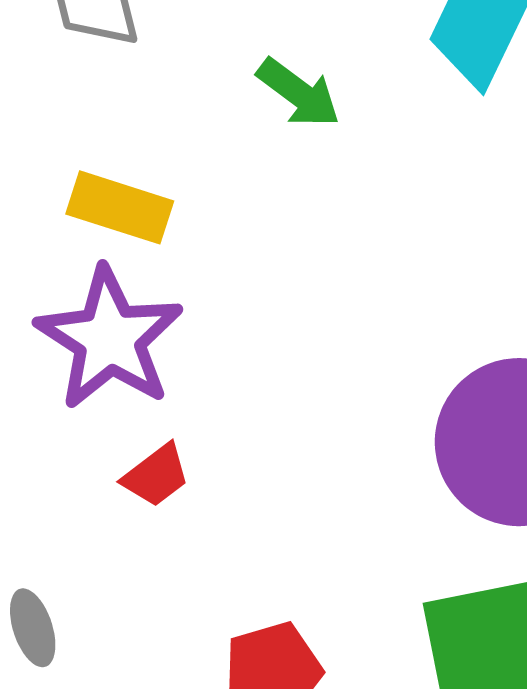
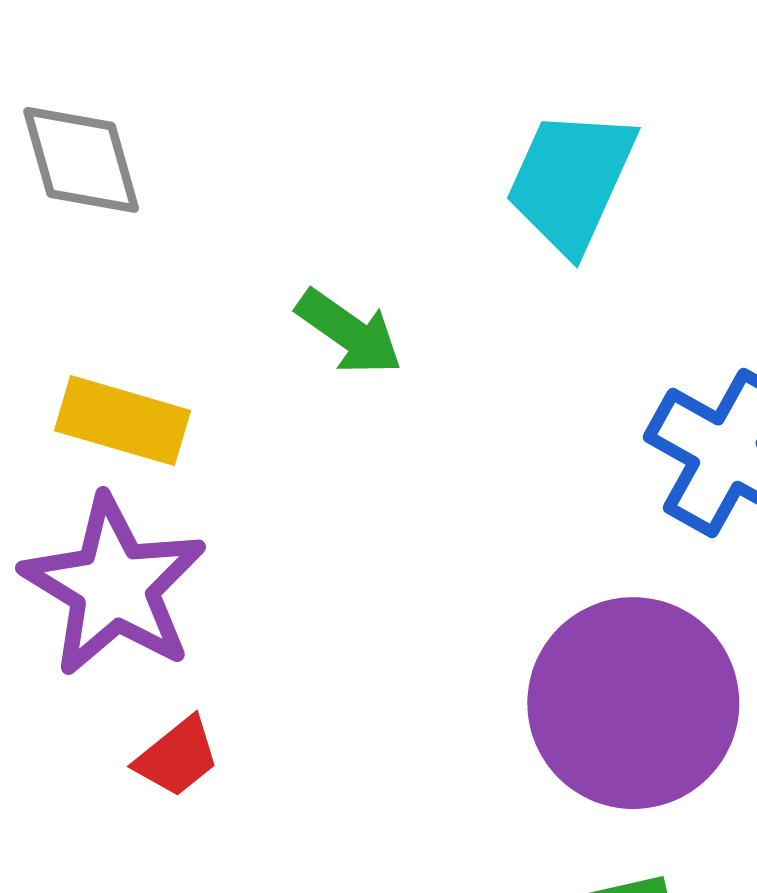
green arrow: (299, 93) -> (349, 332), moved

